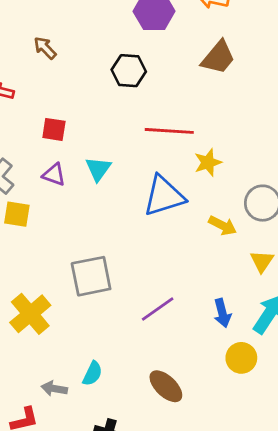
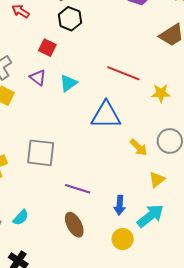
black hexagon: (129, 71) -> (70, 19), moved
yellow star: (208, 162) -> (161, 93), moved
purple line: (158, 309) -> (78, 189), turned 35
brown ellipse: (166, 386) -> (74, 225), moved

